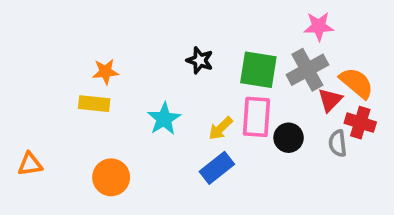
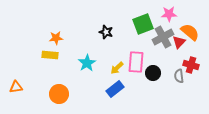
green square: (258, 70) -> (143, 24), moved, turned -30
orange semicircle: (356, 83) -> (190, 32), moved
red triangle: (330, 100) -> (179, 42), moved

